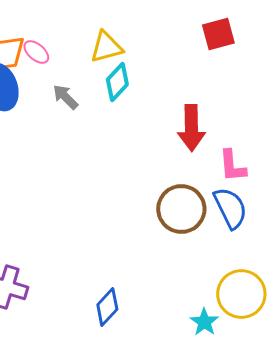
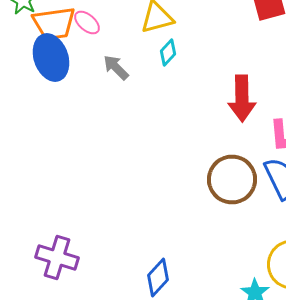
cyan diamond: (117, 82) -> (168, 52), size x0.7

